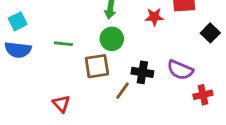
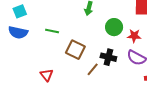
red star: (154, 17) -> (134, 36), moved
green circle: (112, 39) -> (114, 27), moved
brown square: (97, 66) -> (75, 50), turned 30

